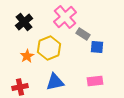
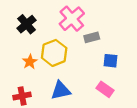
gray rectangle: (83, 34) -> (92, 37), turned -48
blue square: (97, 47) -> (111, 61), moved
pink rectangle: (95, 81) -> (105, 89), turned 42

